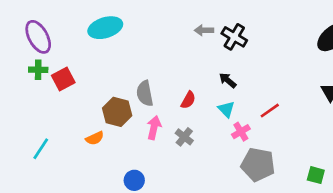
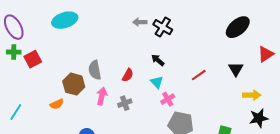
red line: (270, 111) -> (199, 75), moved
gray cross: (184, 137) -> (125, 103), turned 32

